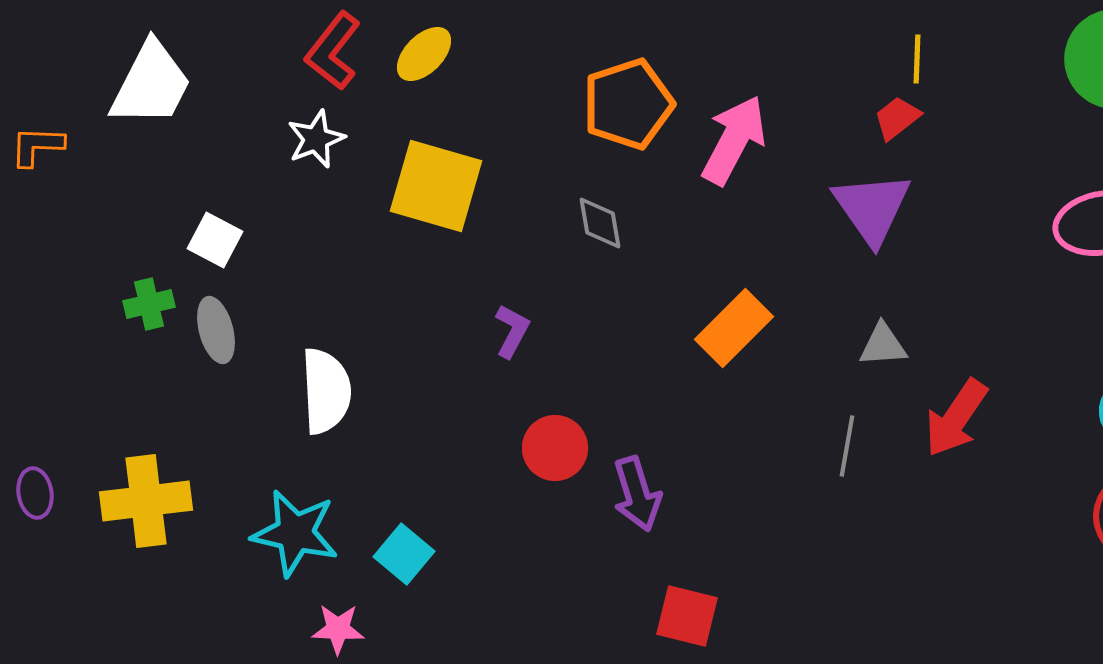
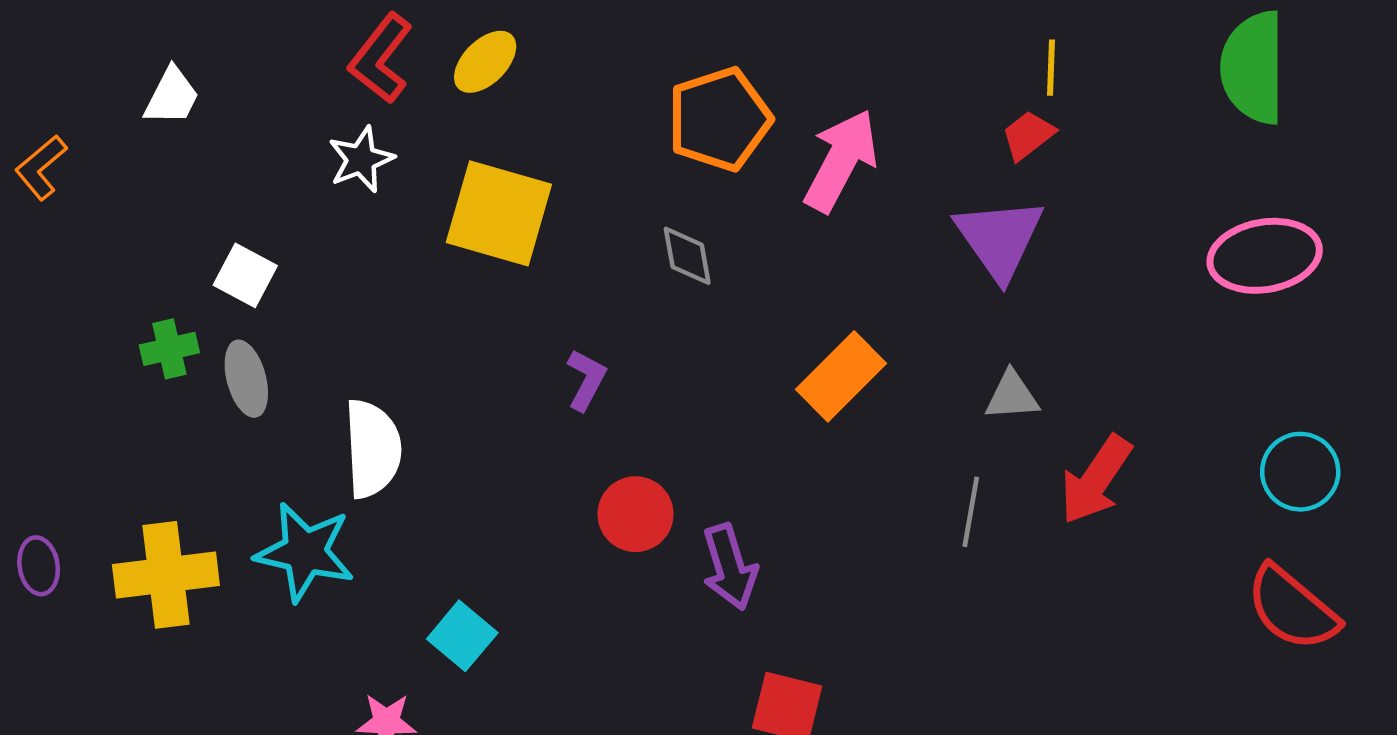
white trapezoid: (151, 84) -> (172, 96), size x0.6
orange L-shape: (37, 146) -> (41, 167), turned -42
cyan star: (295, 533) -> (305, 552), moved

